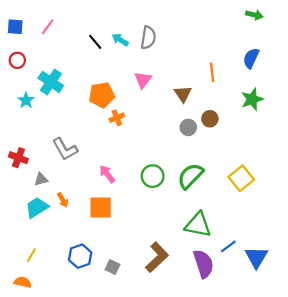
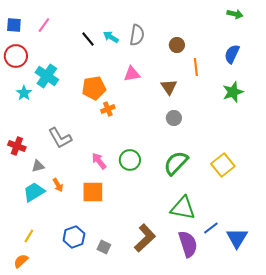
red circle: (17, 60) -> (16, 56), size x1.5
pink triangle: (143, 80) -> (132, 74), turned 42
brown circle: (210, 119) -> (177, 45), moved
green circle: (153, 176) -> (130, 160), moved
orange semicircle: (23, 282) -> (21, 261), turned -56

